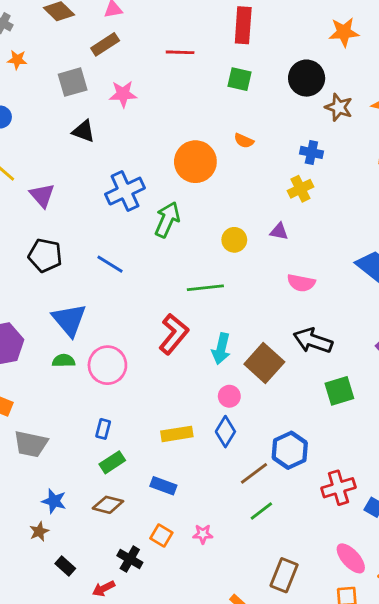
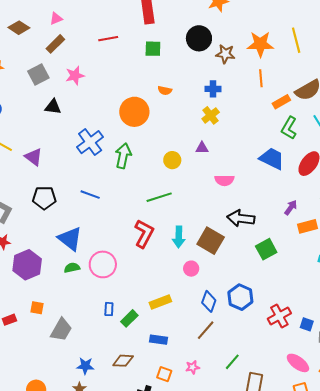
blue diamond: (225, 432) -> (209, 301), moved
gray trapezoid: (31, 444) -> (61, 330), turned -60
green rectangle: (112, 462) -> (129, 318), moved
brown line: (254, 473) -> (206, 330), moved
green line: (261, 511) -> (232, 362), moved

